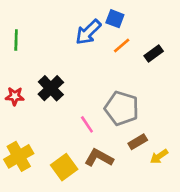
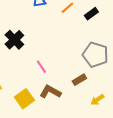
gray pentagon: (122, 108) -> (95, 55), moved
yellow arrow: (159, 156) -> (97, 100), moved

